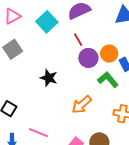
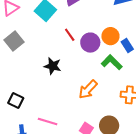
red line: (78, 40) -> (70, 35), moved

